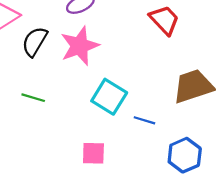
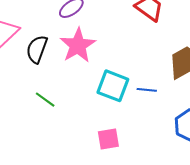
green line: (33, 98) -> (45, 100), turned 30
blue line: (144, 120) -> (147, 90), moved

